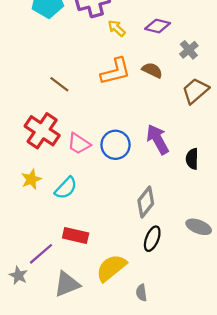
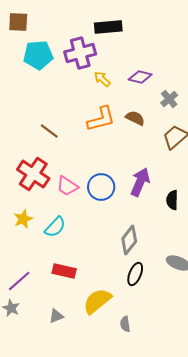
purple arrow: (158, 139) -> (140, 182), turned 52
purple line: (41, 254) -> (19, 281), moved
gray triangle: (67, 284) -> (56, 316), size x0.6

